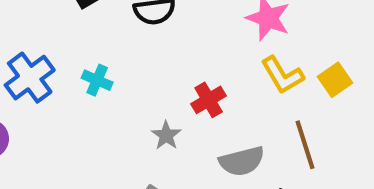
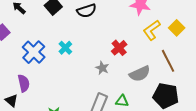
yellow L-shape: (282, 75) -> (152, 30), turned 95
cyan cross: (97, 80) -> (65, 48), turned 32

